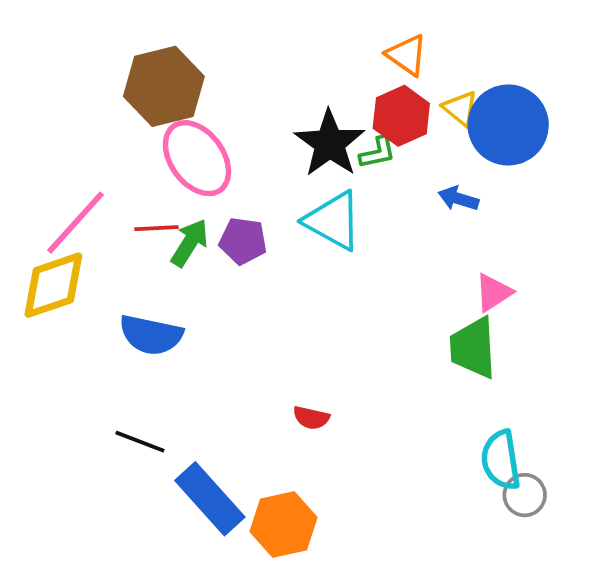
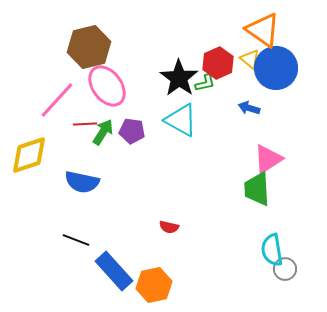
orange triangle: (407, 55) -> (263, 30), moved, size x1.5
pink line: (75, 223) -> (57, 100), moved
pink triangle: (493, 293) -> (268, 159), size x1.4

